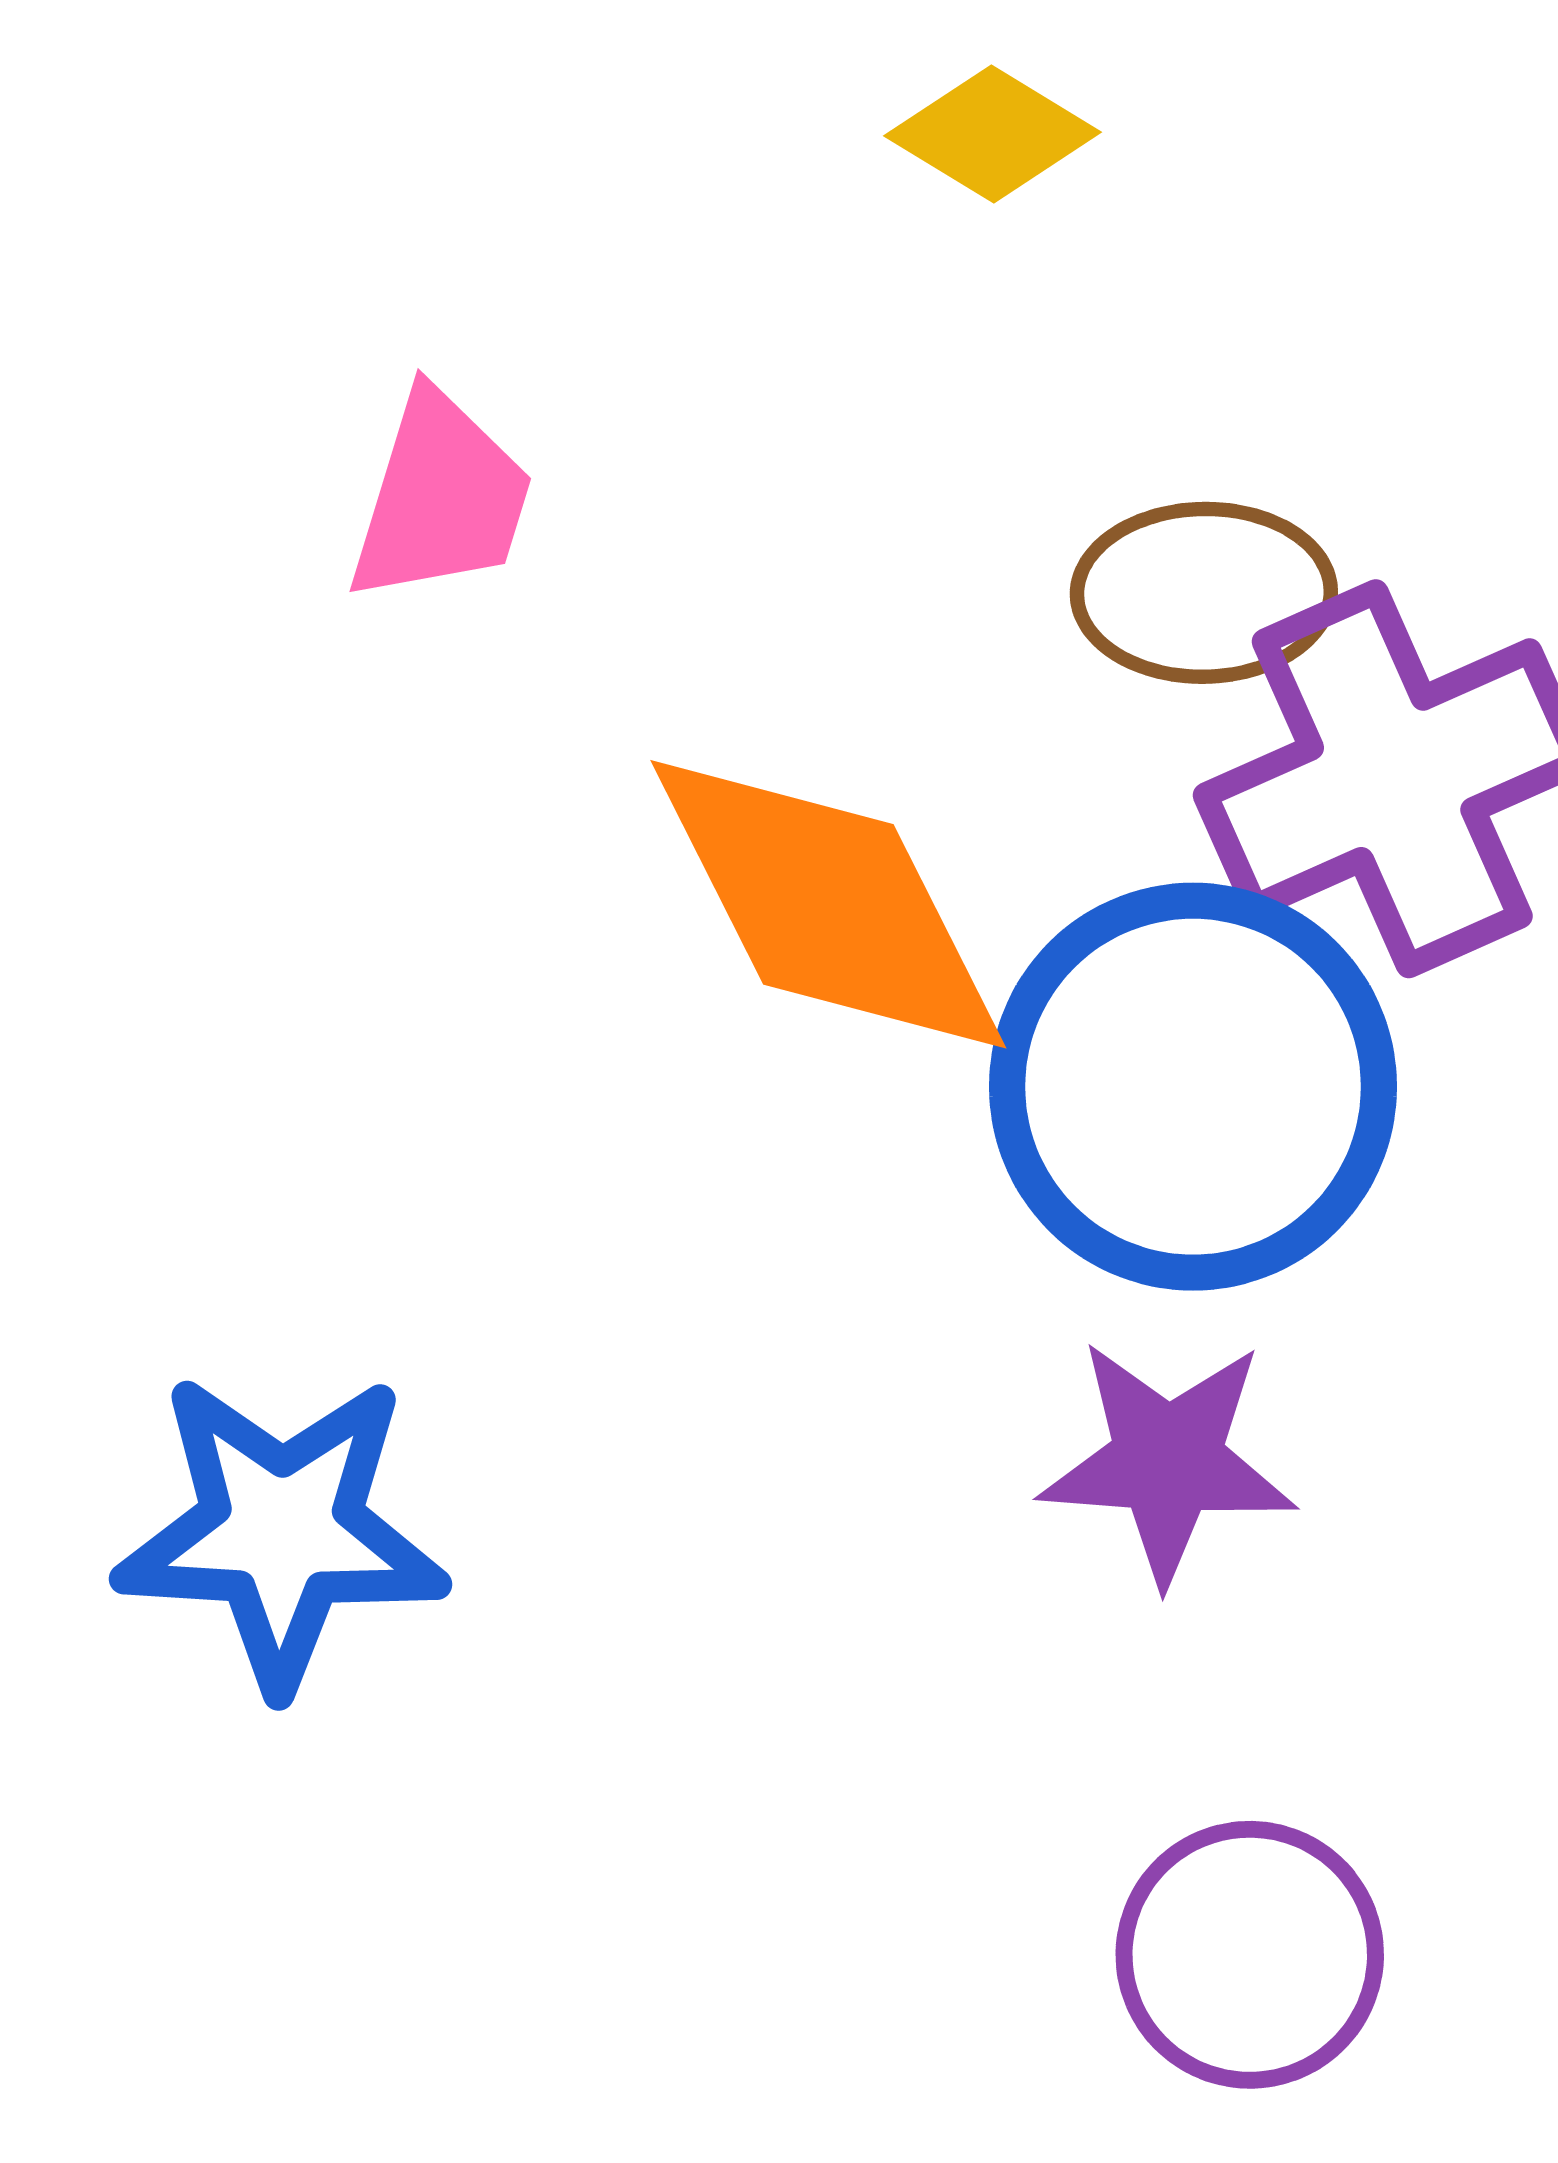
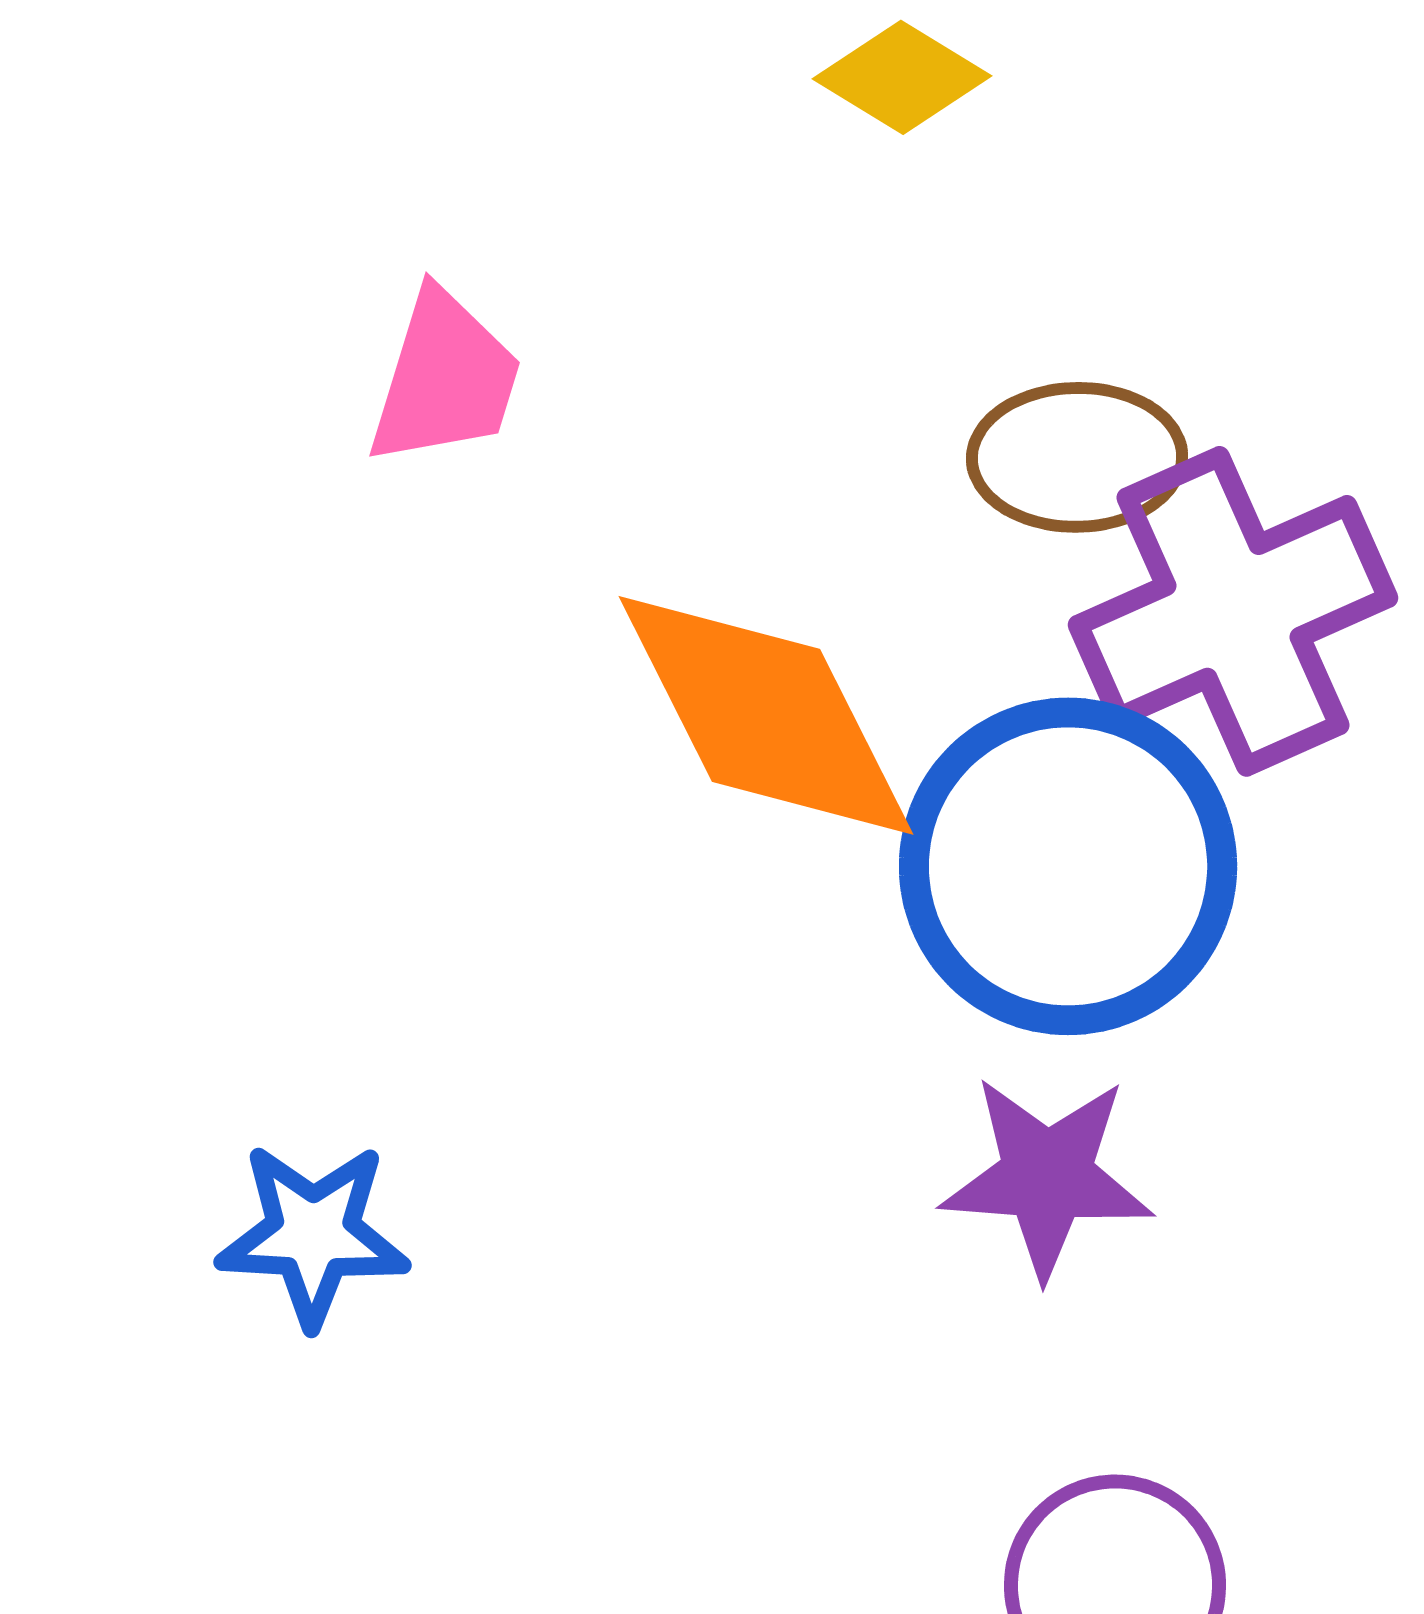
blue star: (281, 1531) -> (313, 1234), size x0.7

